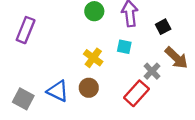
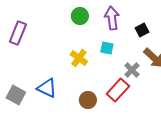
brown circle: (89, 88) -> (88, 100), moved

